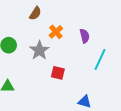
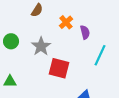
orange cross: (56, 32) -> (66, 22), moved
red square: (58, 73) -> (59, 68), size x1.5

